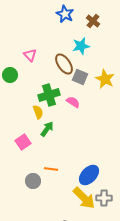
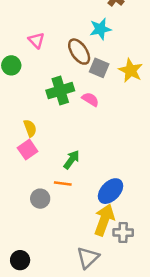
yellow semicircle: (38, 112) -> (30, 128), moved
green arrow: (47, 129) -> (72, 160), moved
yellow arrow: (84, 198) -> (104, 220), turned -115
gray cross: (104, 198) -> (123, 232), moved

